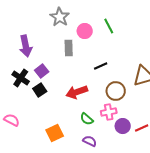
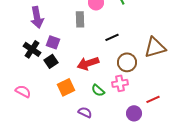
purple square: (42, 71) -> (53, 42), turned -32
purple circle: (123, 126) -> (134, 113), moved
orange square: (55, 133) -> (66, 87), moved
purple semicircle: (90, 141) -> (85, 112), moved

